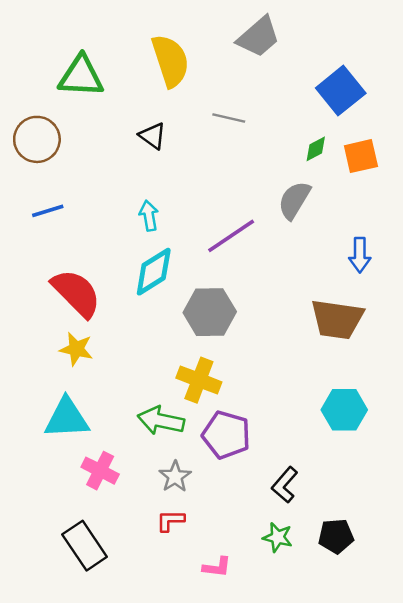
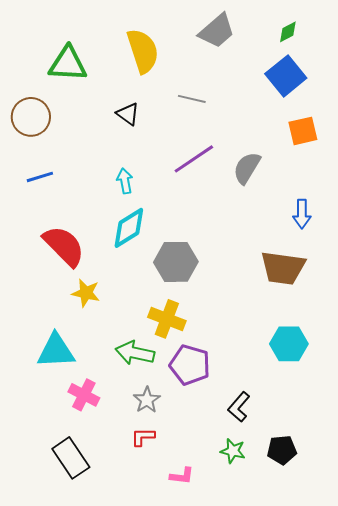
green diamond: (316, 149) -> (288, 32), moved
purple line: (231, 236) -> (194, 159), moved
yellow star: (76, 349) -> (86, 293), moved

